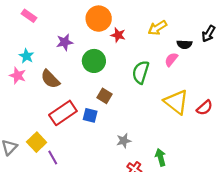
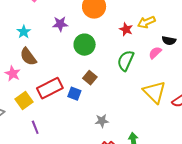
red star: (118, 35) -> (126, 29), moved
pink star: (18, 76) -> (13, 74), moved
brown semicircle: (50, 79) -> (28, 57), moved
yellow square: (37, 142) -> (24, 100), moved

